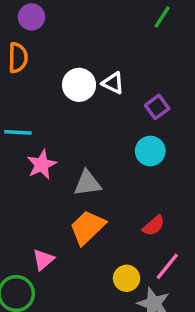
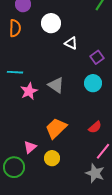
white circle: (79, 85) -> (51, 23), moved
gray triangle: (87, 183) -> (56, 85), moved, turned 42
yellow circle: (126, 278) -> (52, 158), moved

